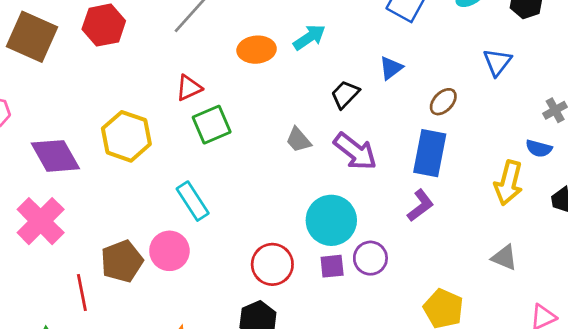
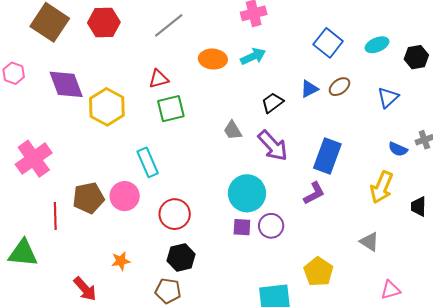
brown ellipse: (443, 102) -> (339, 87), moved
blue semicircle: (539, 148) -> (398, 149), moved
purple diamond: (55, 156) -> (66, 84), moved
red circle: (272, 264) -> (175, 214), moved

